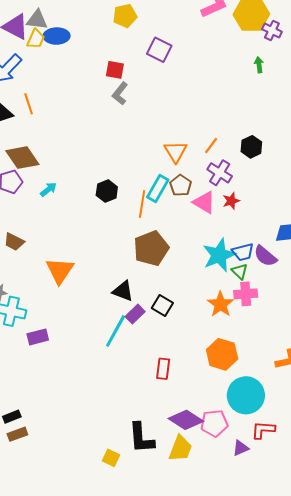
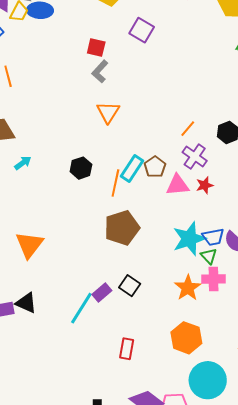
orange triangle: (176, 152) -> (108, 112), moved
pink triangle: (204, 202) -> (178, 185), turned -40
black triangle: (123, 291) -> (26, 303), moved

